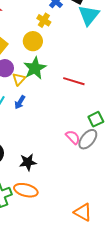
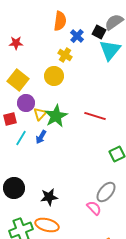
green star: (35, 68) -> (56, 116), moved
pink semicircle: (73, 137) -> (94, 208), moved
gray ellipse: (88, 139) -> (106, 192), moved

